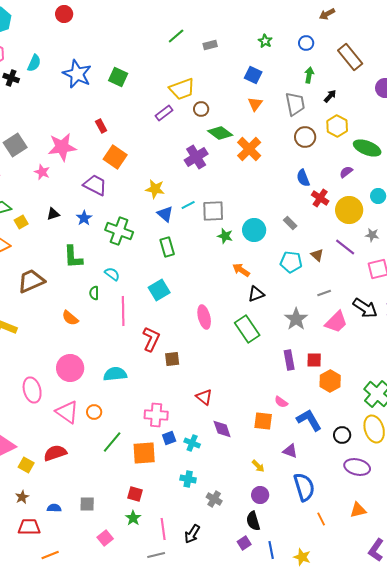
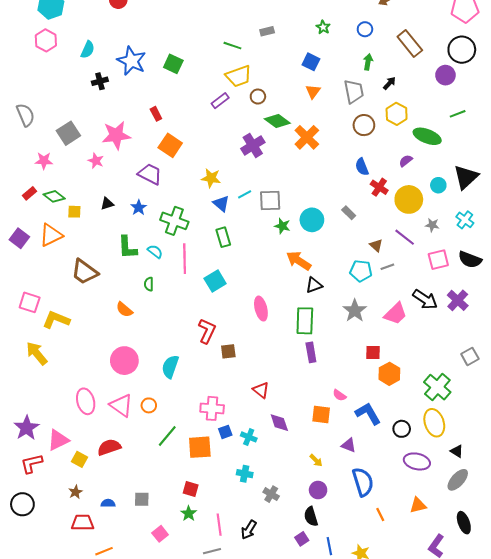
green line: (176, 36) -> (232, 46), moved, turned 60
black cross: (11, 78) -> (100, 81), moved, turned -35
yellow square: (21, 222) -> (74, 212), turned 32
cyan pentagon: (291, 262) -> (361, 271), moved
orange arrow: (241, 270) -> (299, 261), size x1.4
cyan semicircle: (112, 274) -> (155, 251), moved
brown trapezoid: (31, 281) -> (85, 272), turned -120
gray line: (324, 293) -> (387, 267), moved
pink line: (123, 311) -> (185, 259), moved
green rectangle: (247, 329) -> (305, 321), turned 36
purple rectangle: (289, 360) -> (311, 352), moved
cyan semicircle: (115, 374) -> (170, 367), turned -65
pink ellipse: (32, 390) -> (86, 401), moved

